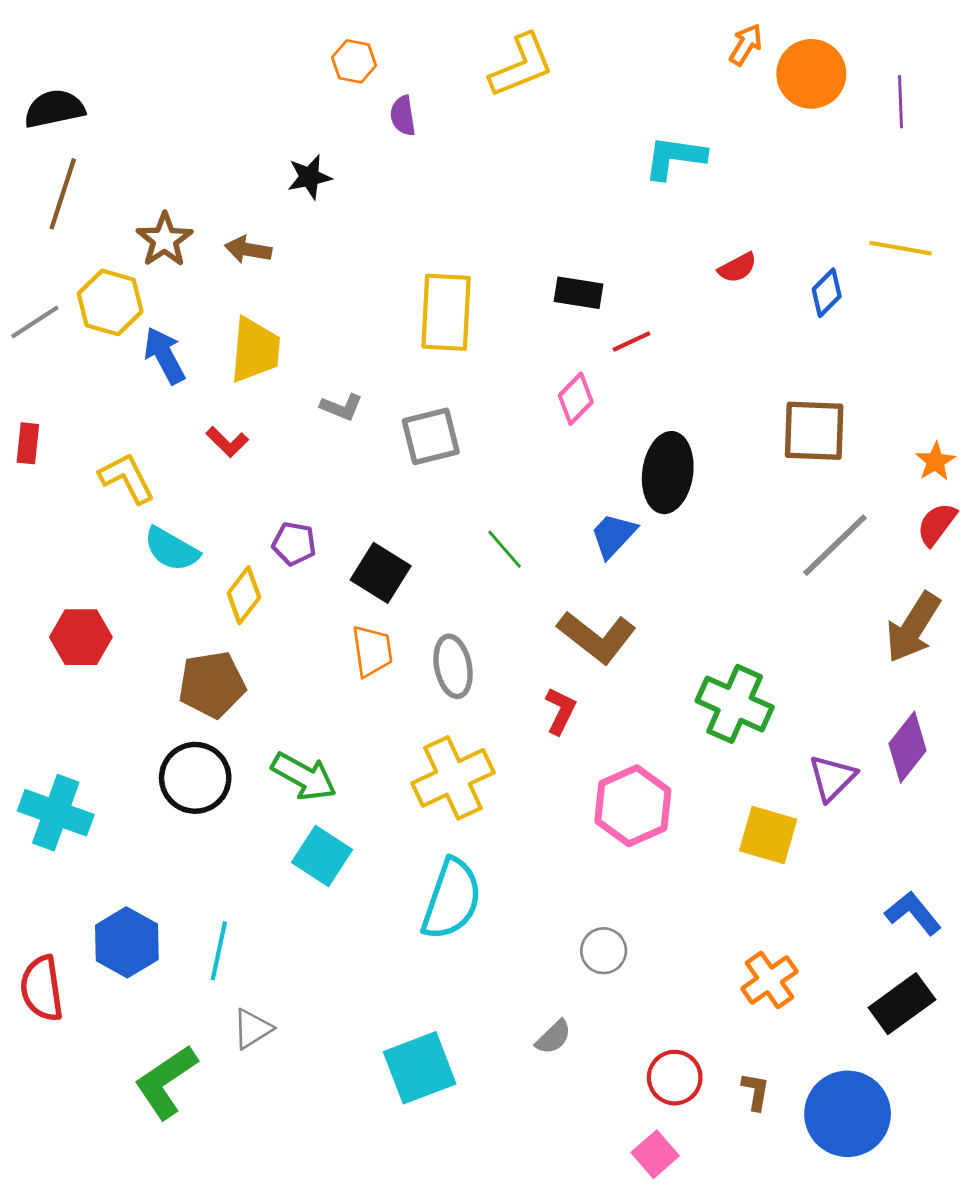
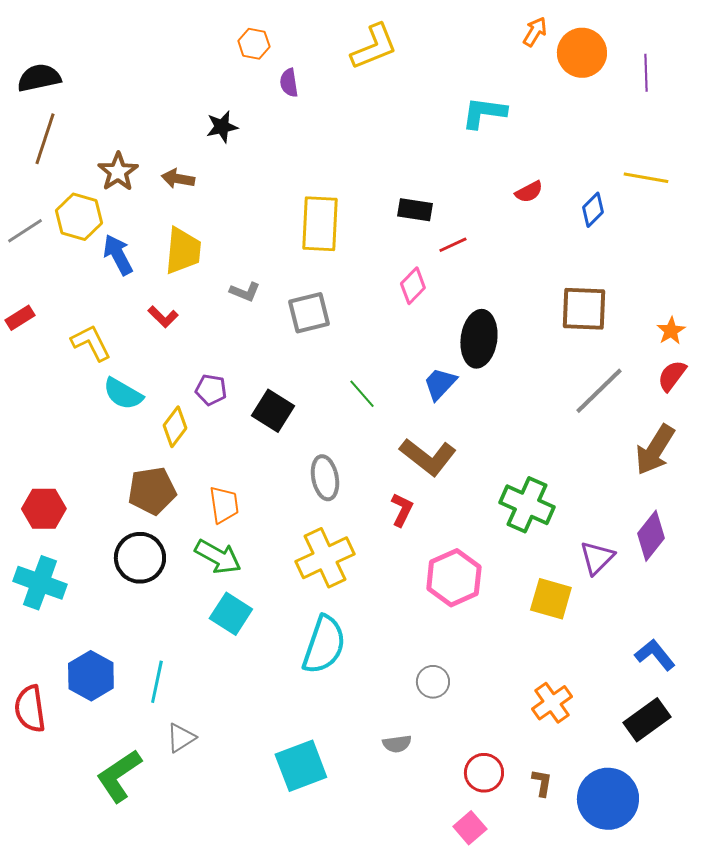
red rectangle: (28, 443) -> (20, 318), turned 52
red hexagon: (81, 637) -> (44, 509), moved
orange trapezoid: (372, 651) -> (224, 505), moved
gray semicircle: (553, 1037) -> (397, 744), turned 36

